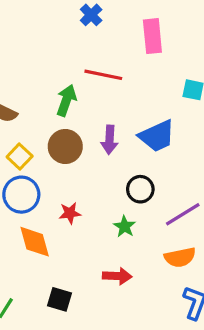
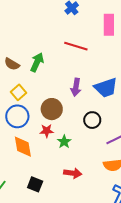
green arrow: (66, 100) -> (37, 62), moved
brown circle: (65, 146) -> (52, 109), moved
green star: (125, 226) -> (64, 142), moved

